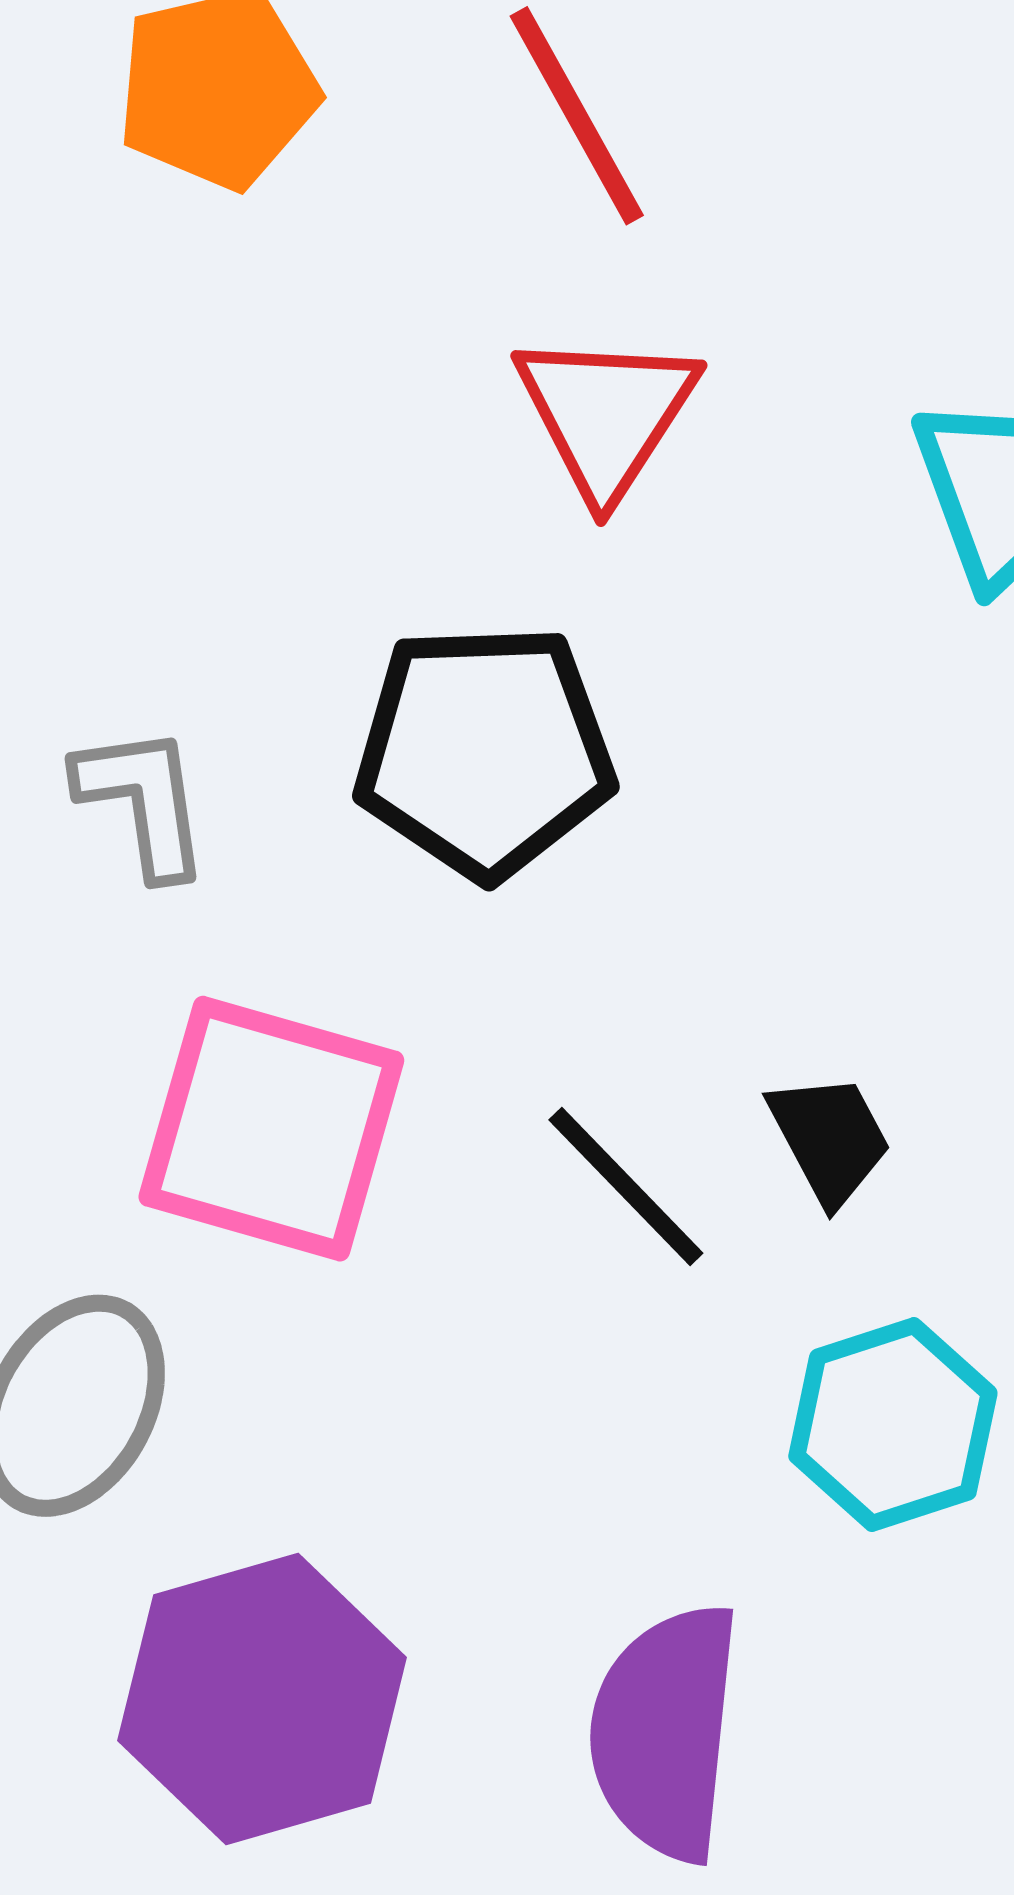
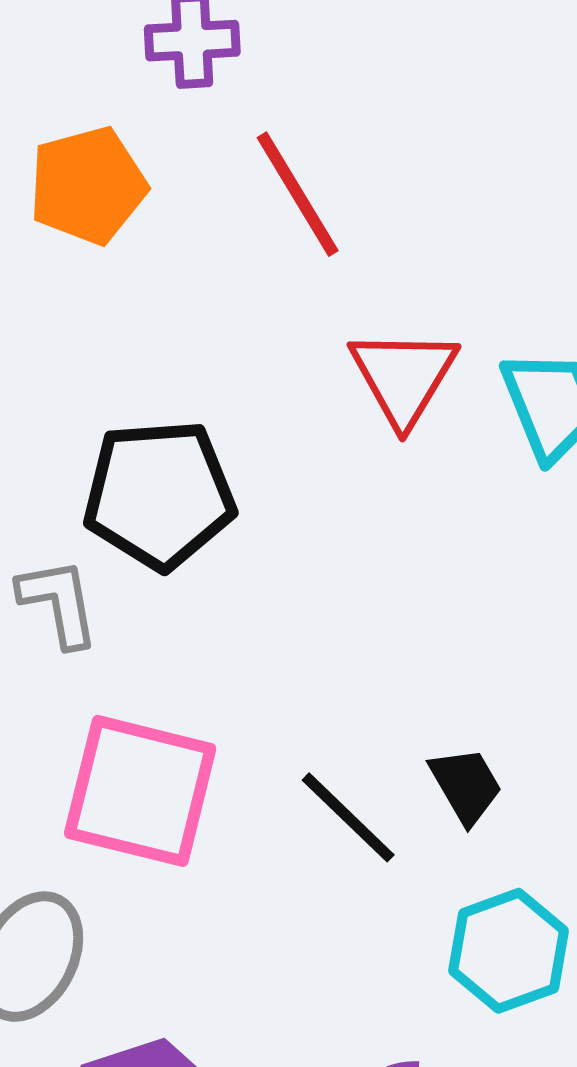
red triangle: (606, 414) -> (403, 377), moved
black pentagon: (484, 751) -> (159, 494), moved

